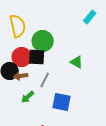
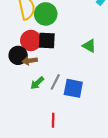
green circle: (43, 41) -> (46, 14), moved
gray line: (45, 80) -> (55, 82), moved

